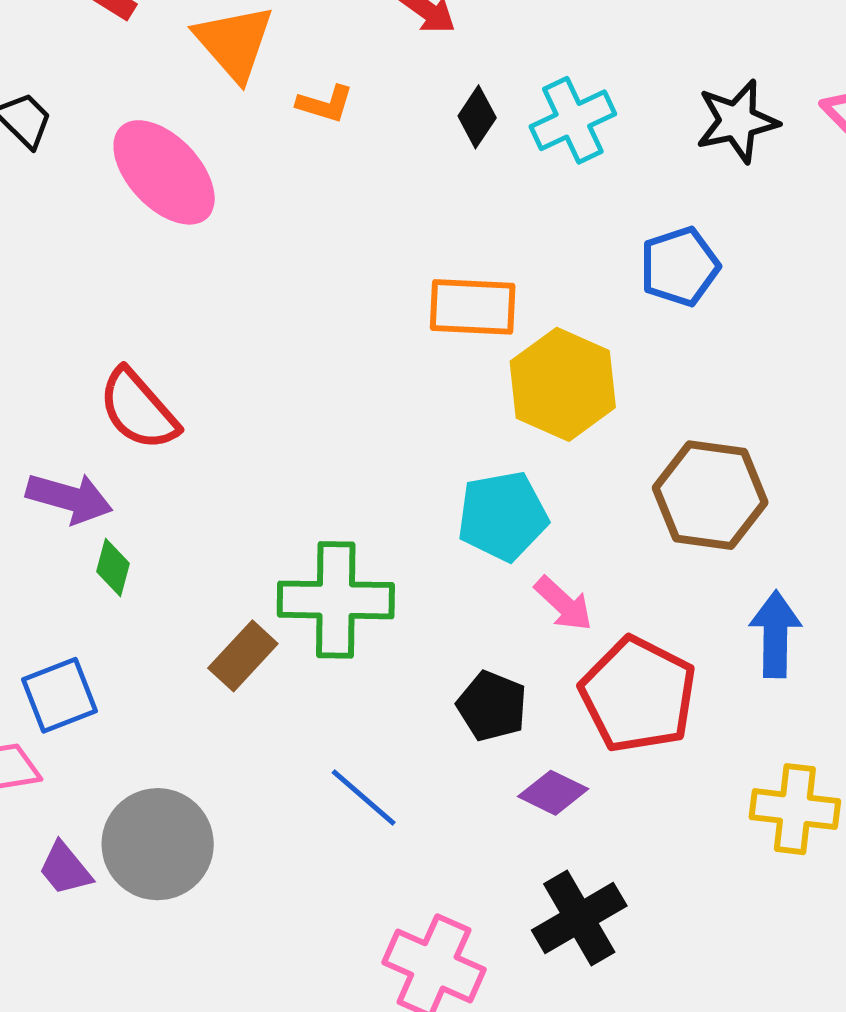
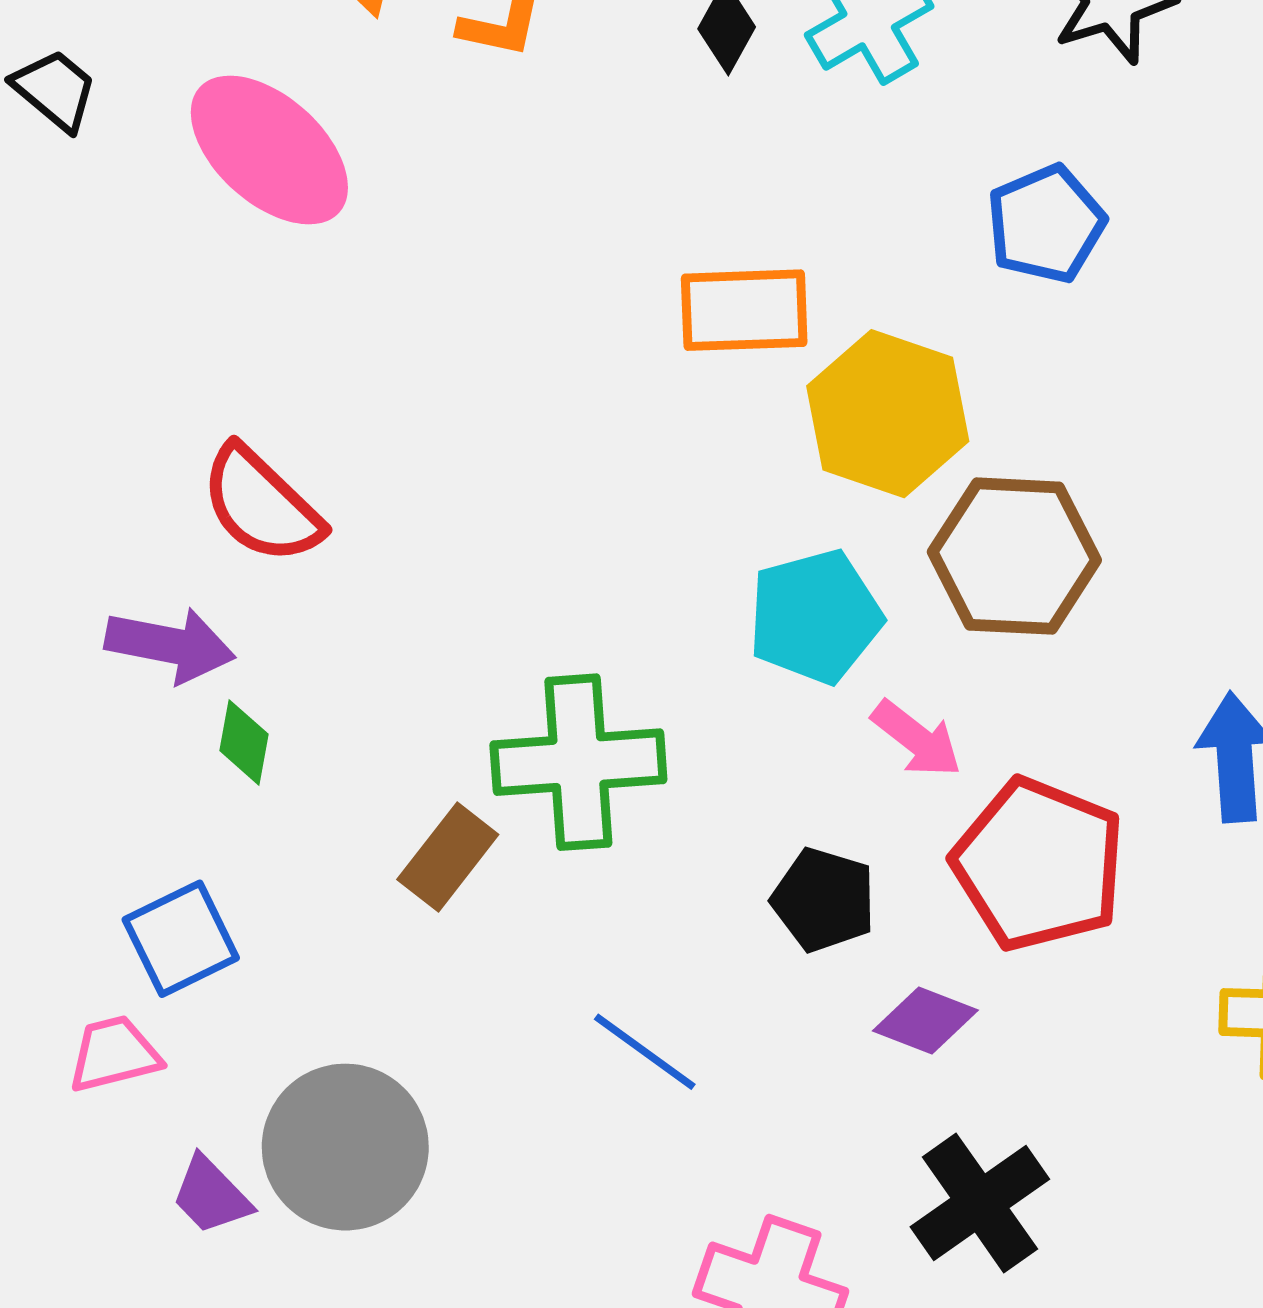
brown hexagon: (710, 495) -> (1014, 556), moved

